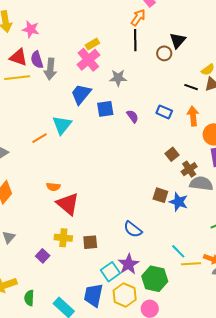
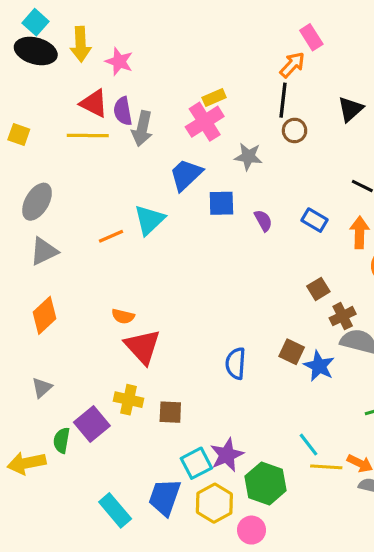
brown circle: (164, 53) -> (295, 130), moved
blue semicircle: (133, 229) -> (236, 363), moved, turned 48
purple square: (43, 256) -> (92, 424), size x1.5
green semicircle: (29, 298) -> (62, 440), moved

